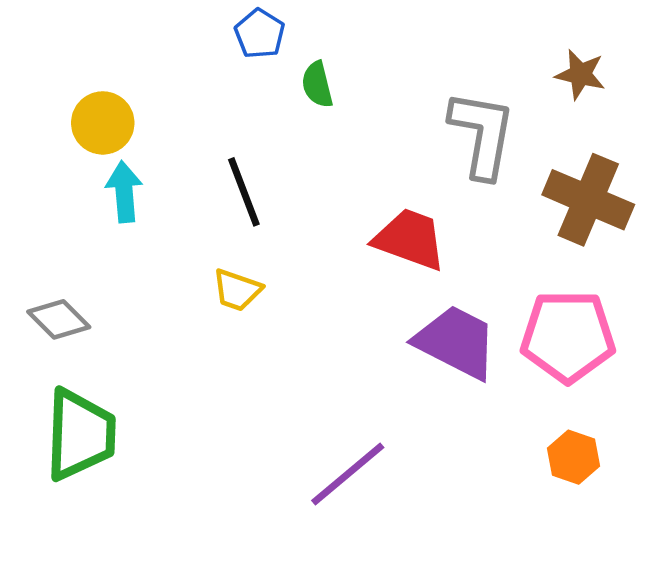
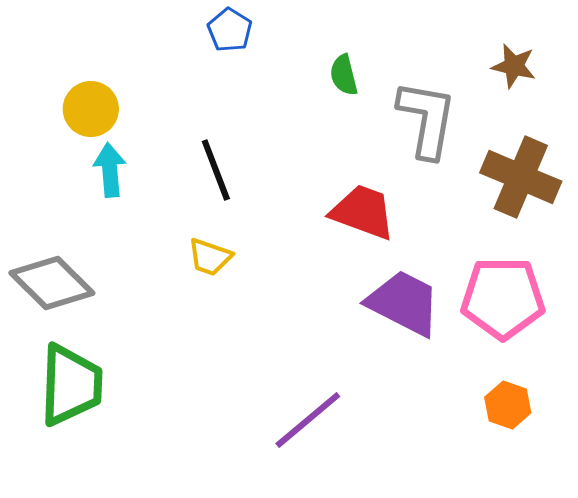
green semicircle: (317, 85) -> (344, 75), moved
gray diamond: (59, 319) -> (52, 283), size x1.5

